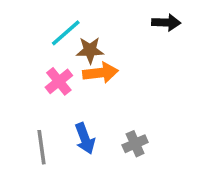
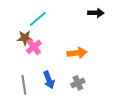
brown star: (90, 50) -> (25, 38), moved
orange arrow: (100, 73) -> (77, 53), moved

